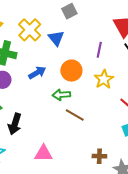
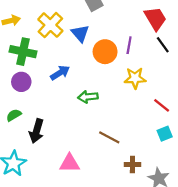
orange circle: (71, 71) -> (105, 52), moved
yellow star: (104, 79) -> (135, 78), turned 30
brown line: (75, 115) -> (109, 137), moved

